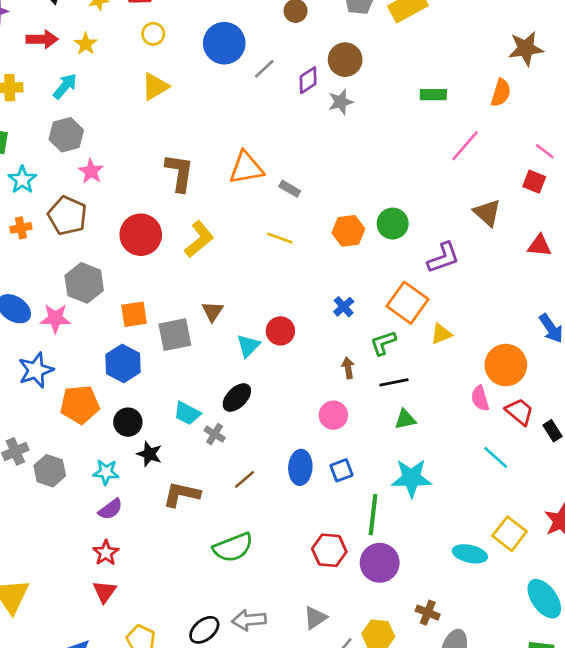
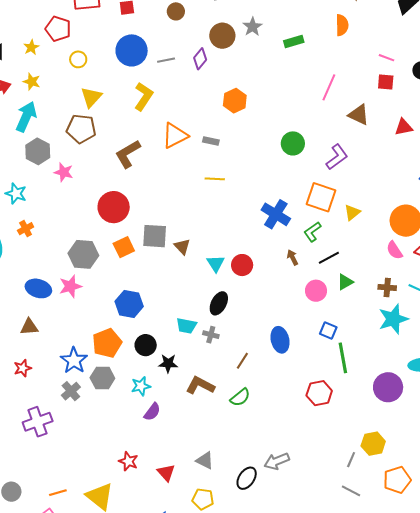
gray line: (264, 69) -> (166, 60), turned 48
cyan arrow: (65, 86) -> (26, 117), size x1.4
gray star: (341, 102) -> (252, 27), moved
pink line: (465, 146) -> (329, 87), moved
brown L-shape: (179, 173) -> (128, 154), turned -112
brown pentagon: (67, 216) -> (81, 129), moved
orange hexagon: (348, 231) -> (235, 101), moved
yellow L-shape: (199, 239) -> (144, 96), moved
blue cross: (344, 307) -> (276, 214), size x1.8
orange square: (134, 314) -> (124, 247), moved
red circle: (280, 331) -> (242, 265), moved
gray square: (175, 335) -> (155, 236), moved, turned 32
blue star: (36, 370) -> (74, 360), moved
pink circle: (333, 415) -> (316, 291), moved
blue square: (342, 470) -> (328, 330), moved, turned -30
gray hexagon: (50, 471) -> (102, 378), moved
cyan star: (411, 478) -> (393, 319), moved
brown L-shape: (182, 494) -> (200, 385), turned 32
green semicircle: (233, 547) -> (240, 397), moved, size x0.7
red star: (106, 553) -> (128, 461), moved
purple circle: (380, 563) -> (388, 387), moved
brown cross: (428, 613) -> (387, 288), moved
gray triangle: (315, 618) -> (205, 460), moved, turned -42

